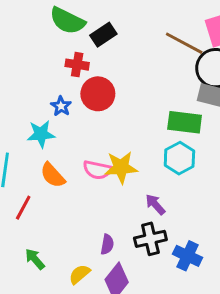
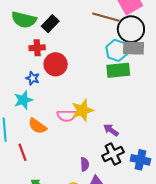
cyan hexagon: (179, 158) -> (117, 50), moved
red line: (23, 208) -> (22, 152), turned -36

